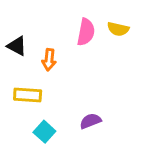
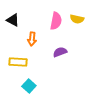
black triangle: (17, 46) -> (13, 20), moved
purple semicircle: (90, 121) -> (60, 52), moved

